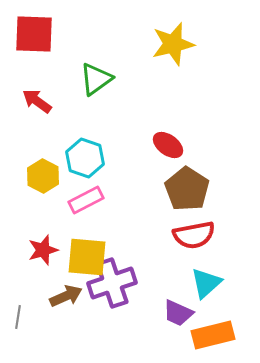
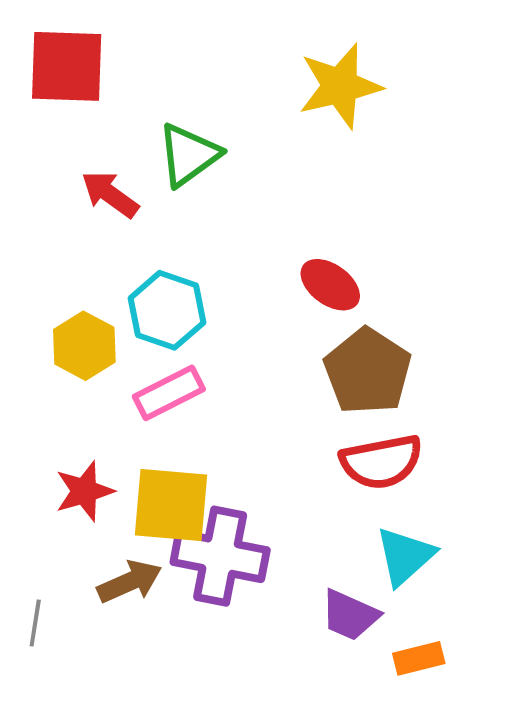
red arrow: (37, 101) -> (110, 194), moved
purple cross: (112, 283) -> (220, 556), turned 30
orange rectangle: (213, 335) -> (419, 658), size x0.6

